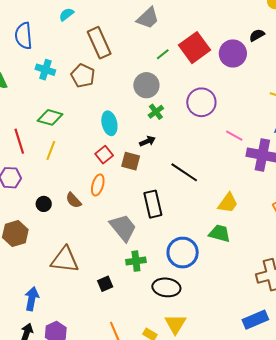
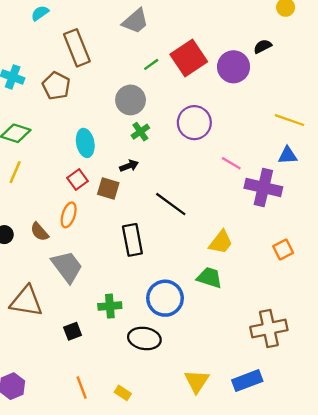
gray trapezoid: (123, 228) -> (67, 267), moved
yellow triangle: (175, 324) -> (197, 381), moved

